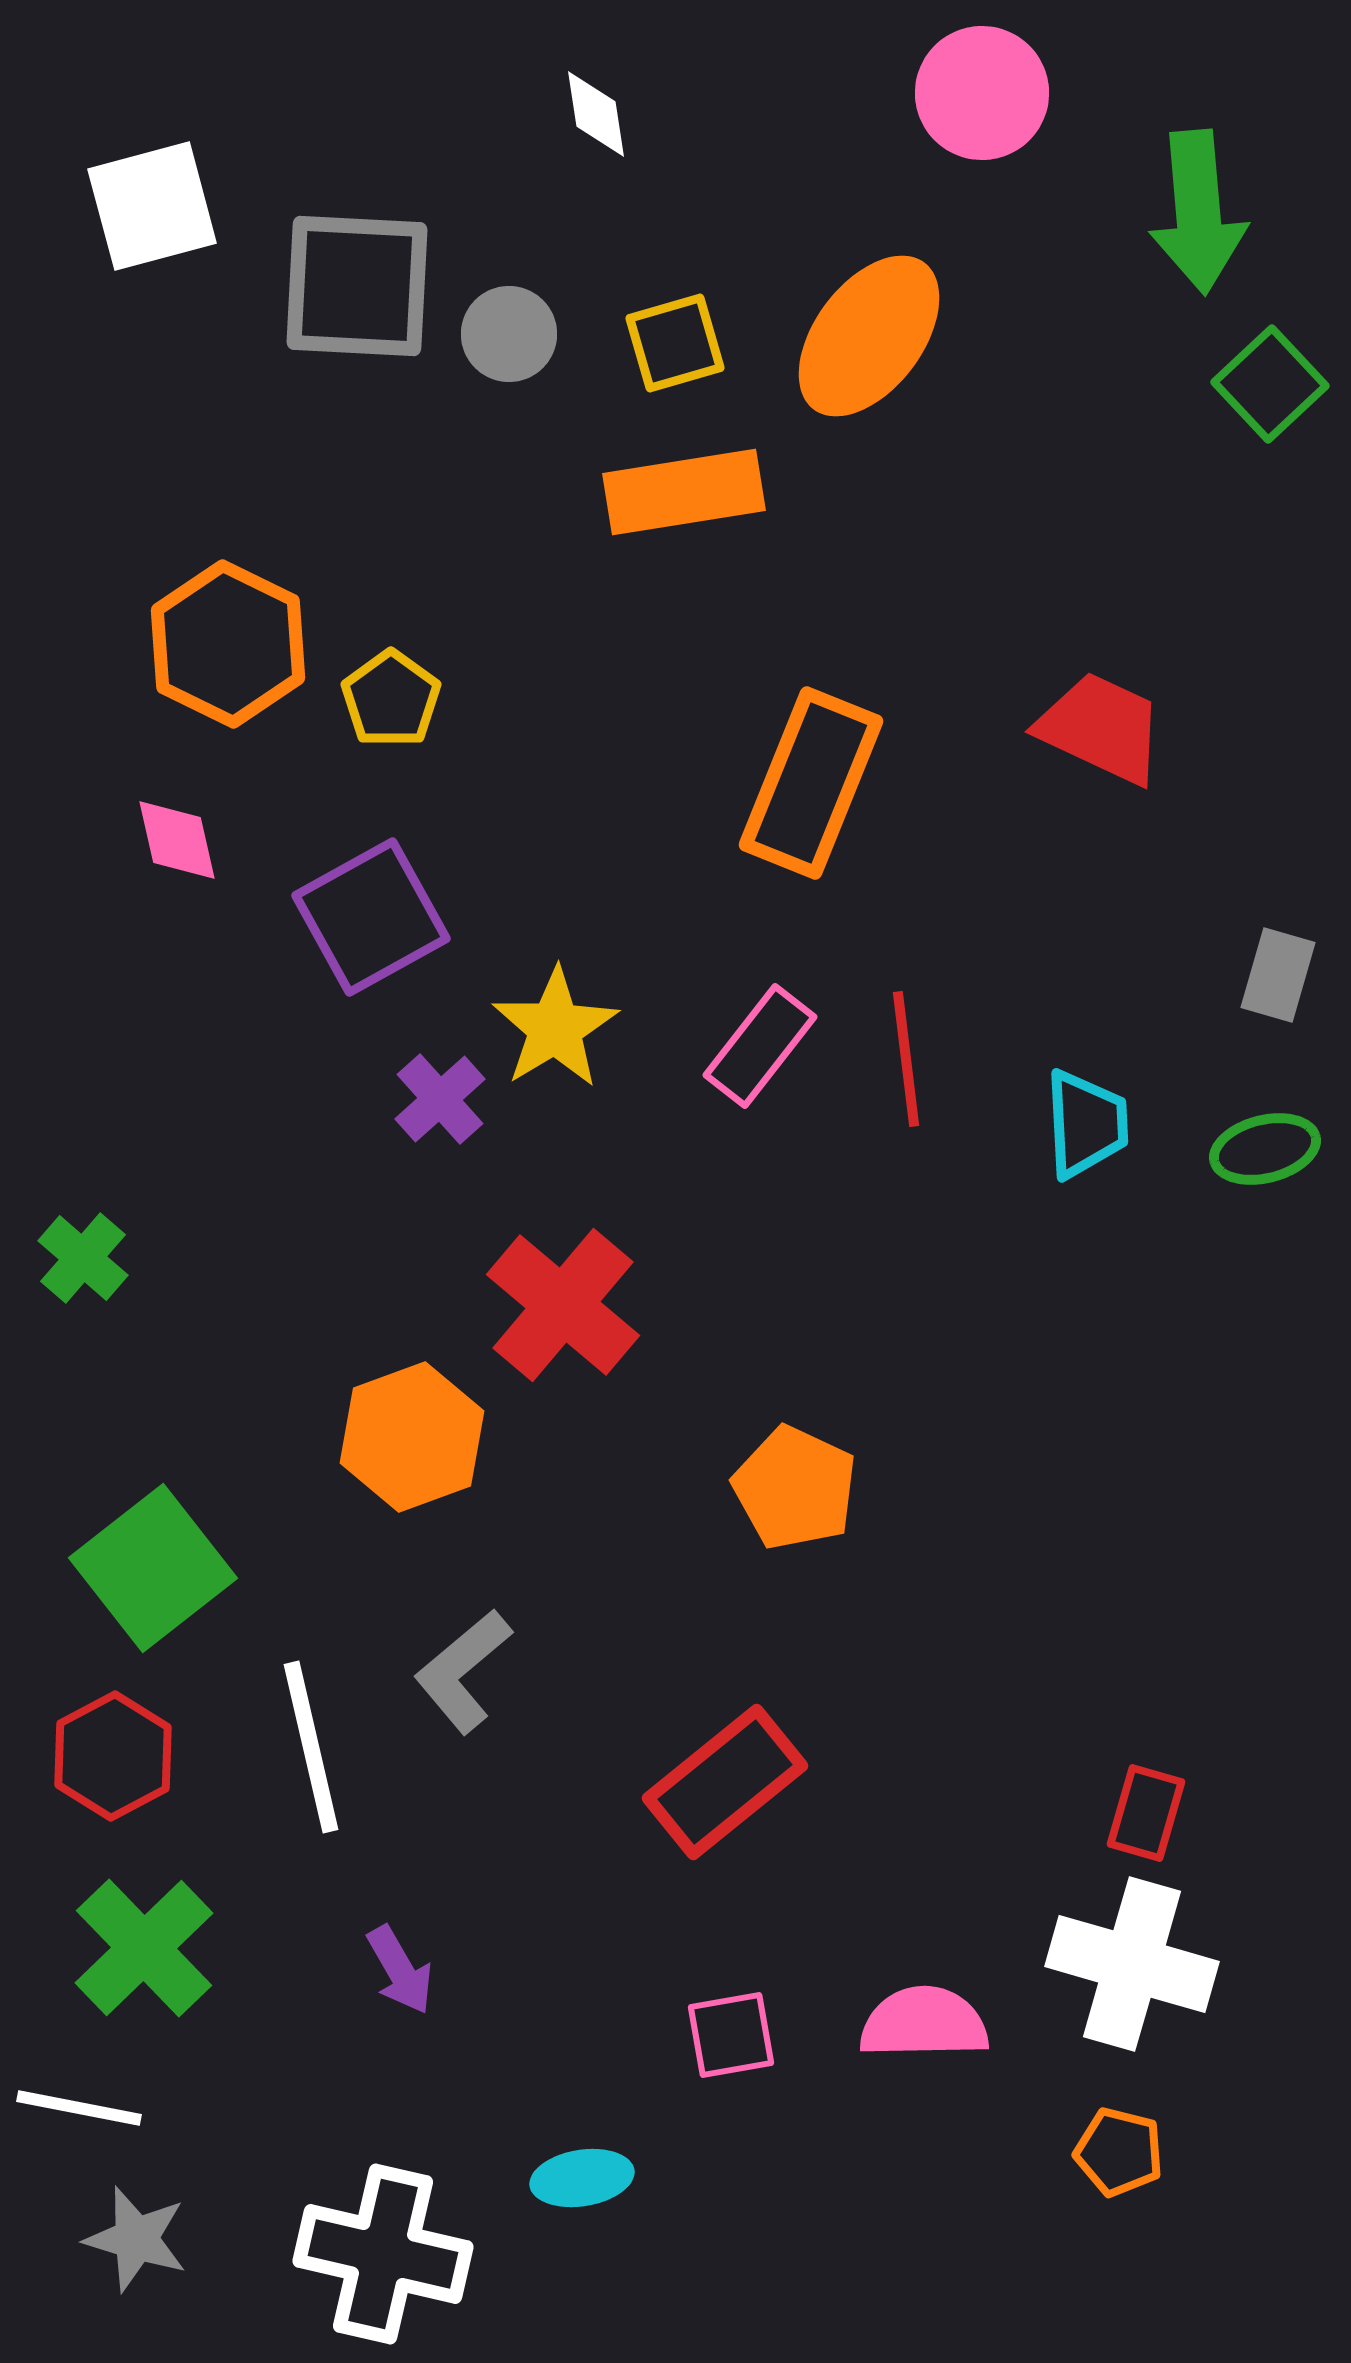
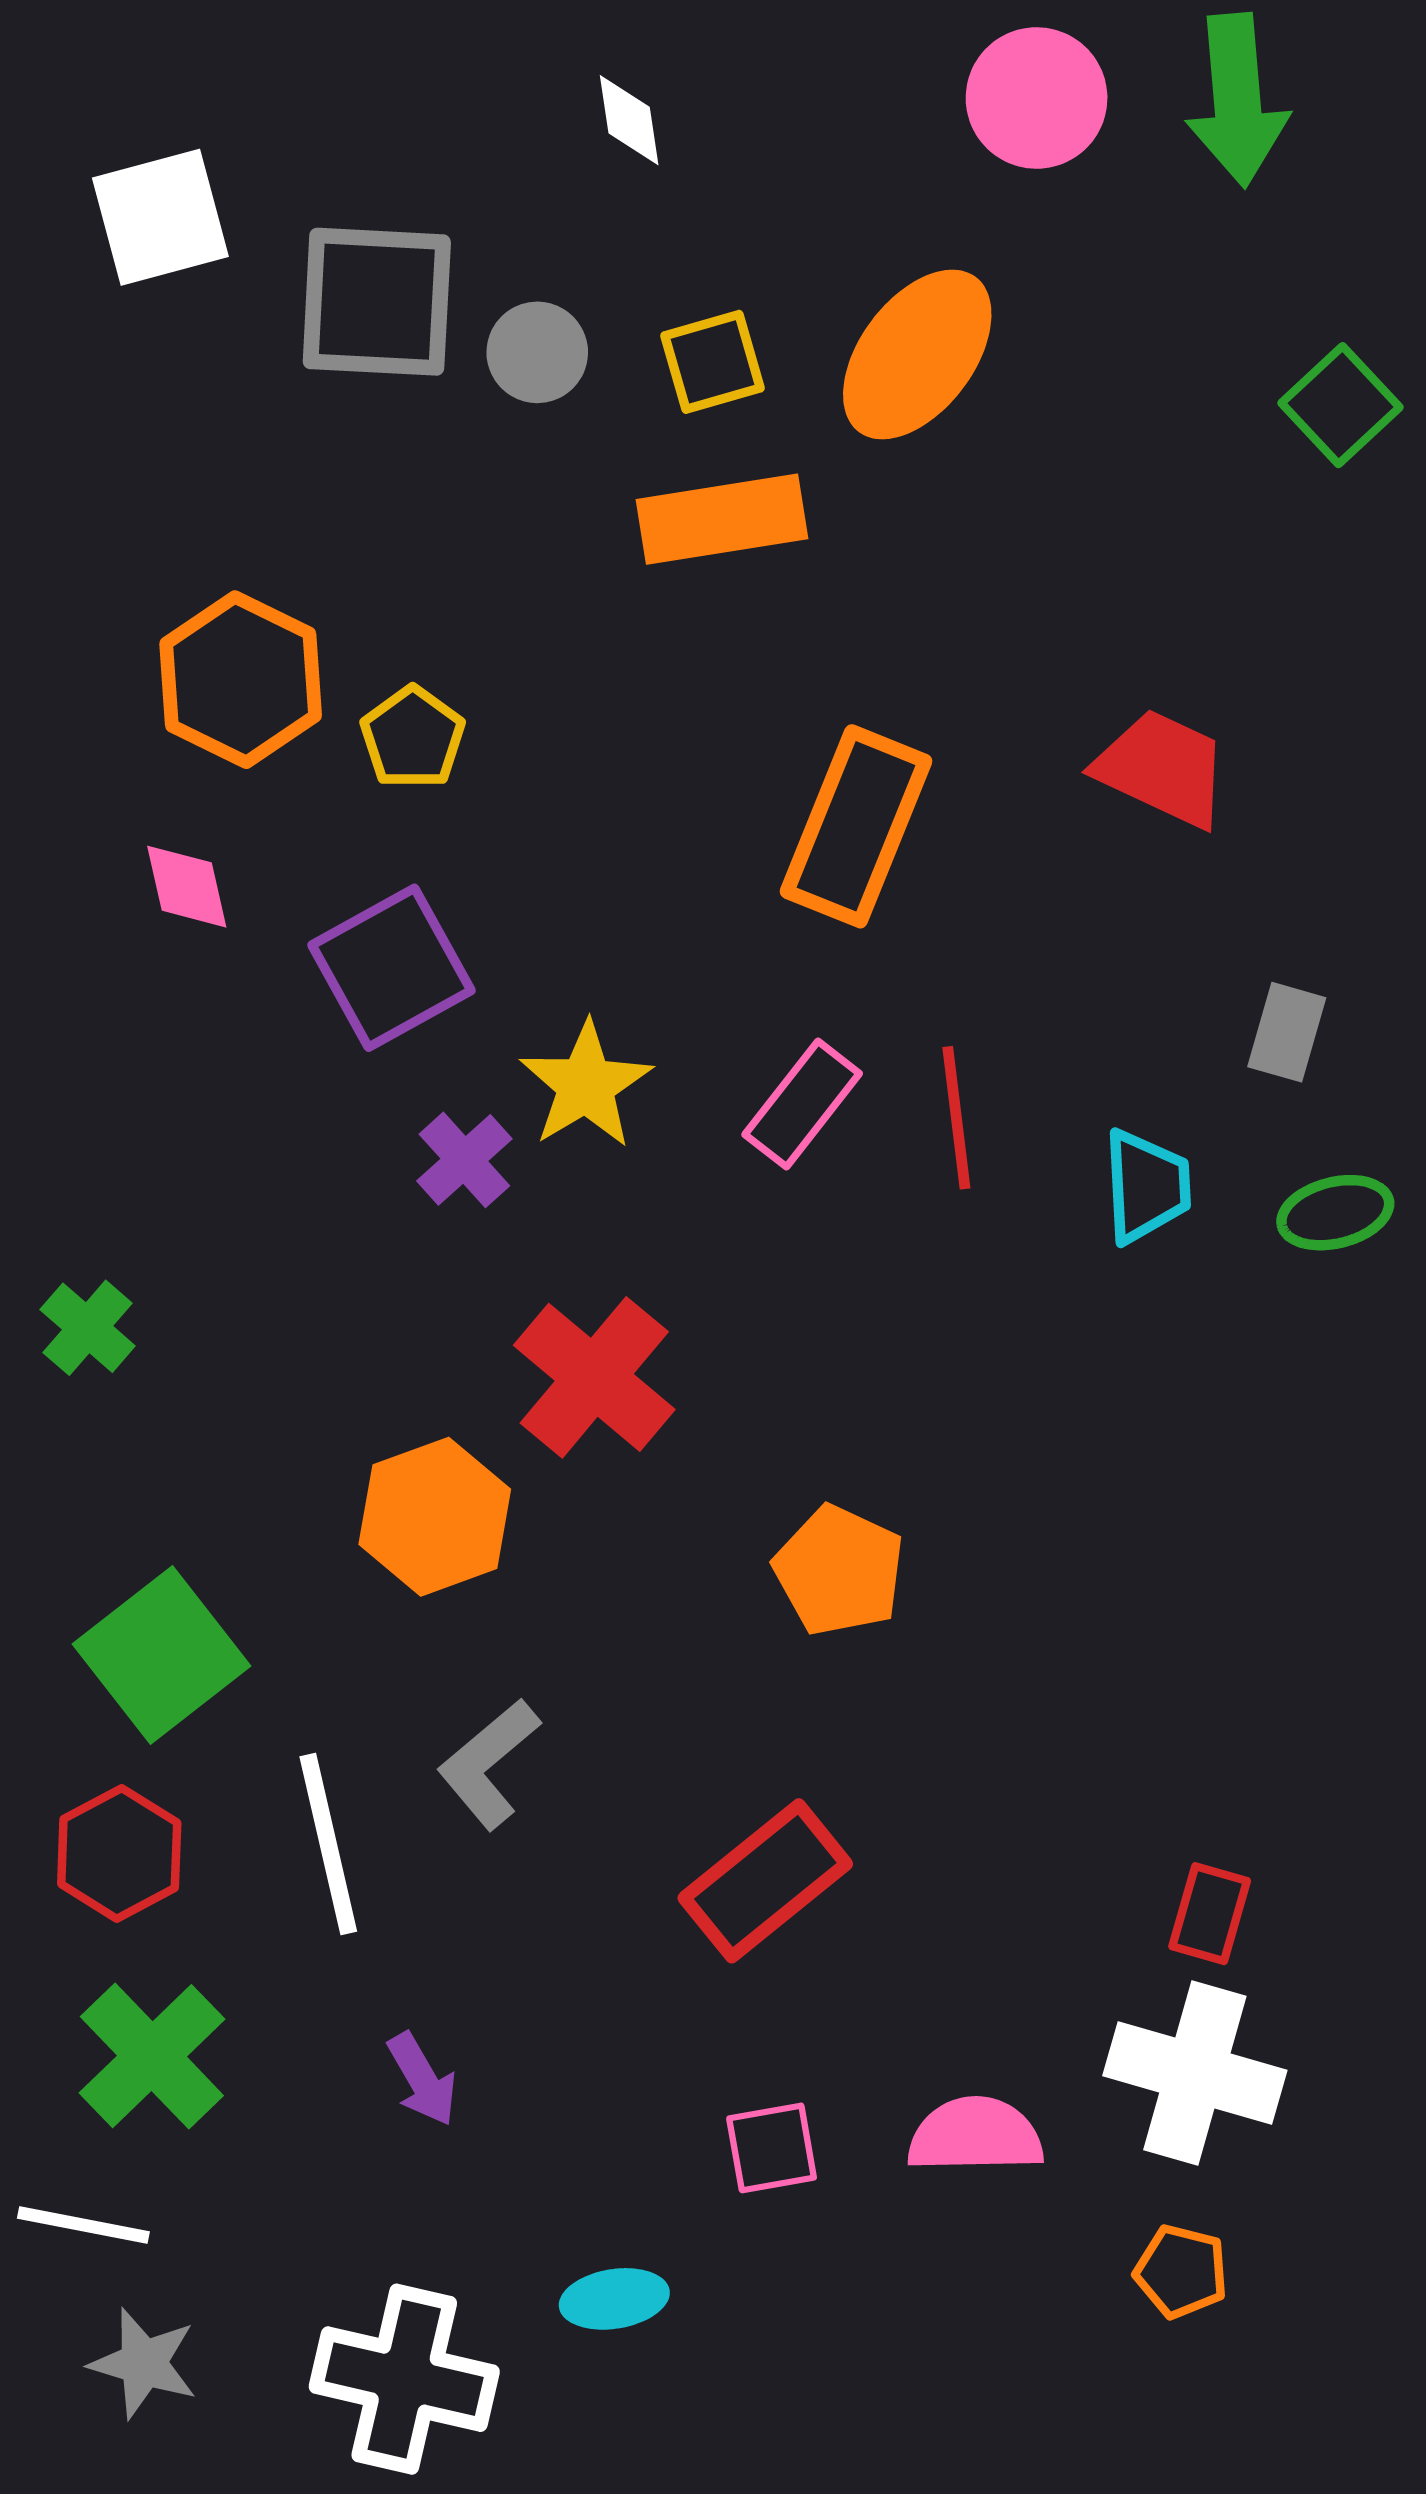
green arrow: (1198, 212) -> (1237, 100), moved
gray rectangle: (1278, 975) -> (1287, 1032), moved

